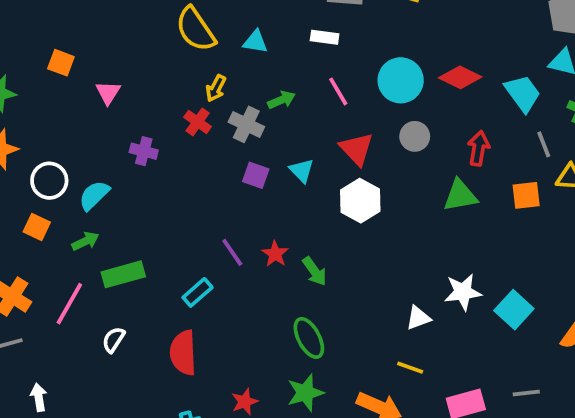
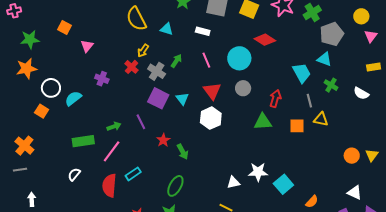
red diamond: (460, 77) -> (265, 40), moved
green arrow: (281, 100) -> (176, 61), turned -40
purple square: (256, 175) -> (158, 98), size x1.5
green arrow: (85, 241) -> (114, 126), moved
purple line: (232, 252) -> (141, 122), moved
cyan rectangle: (198, 292) -> (133, 174), moved
pink line: (69, 304) -> (112, 151), moved
green ellipse: (309, 338) -> (175, 186), turned 50

